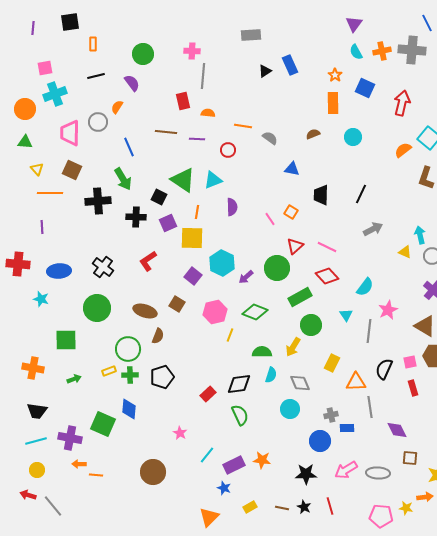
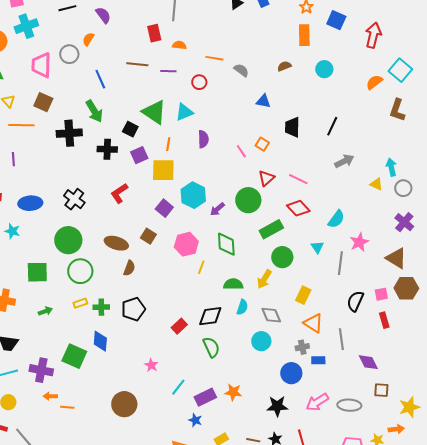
green diamond: (255, 312) -> (226, 244), turned 65
green circle: (128, 349) -> (80, 271), moved
orange triangle: (356, 382) -> (313, 323), moved, turned 35

